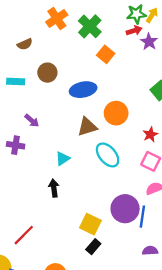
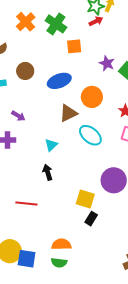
purple star: (149, 42) -> (107, 63), moved
orange square: (106, 54) -> (74, 46), turned -35
red line: (24, 235) -> (26, 203), moved, turned 60

